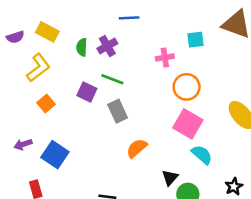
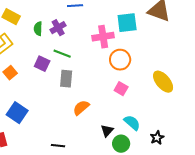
cyan square: (195, 40) -> (127, 23), size x1.5
pink cross: (165, 58) -> (103, 37), size x1.5
gray rectangle: (118, 111) -> (66, 79), turned 30
pink square: (188, 124) -> (121, 89), size x0.6
cyan semicircle: (202, 155) -> (132, 123), moved

